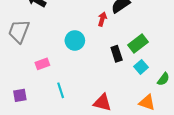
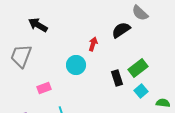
red arrow: (102, 19) -> (93, 44), moved
green semicircle: (163, 79) -> (163, 103), turned -120

